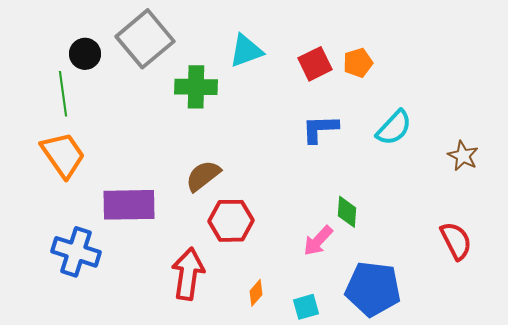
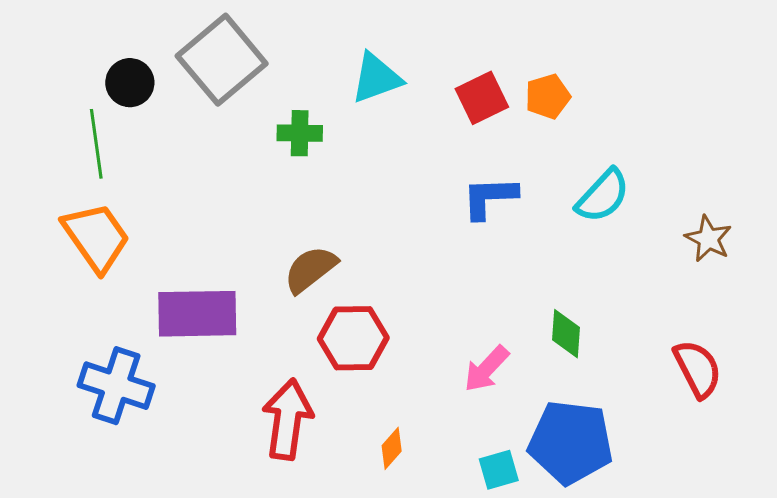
green cross: (196, 87) -> (300, 133), size x0.7
green diamond: (347, 212) -> (566, 334), moved
cyan square: (306, 307) -> (499, 470), moved

